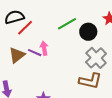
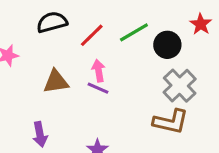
red line: (25, 28) -> (92, 35), moved
purple line: (35, 53) -> (98, 88), moved
brown triangle: (17, 55) -> (56, 82), turned 30

